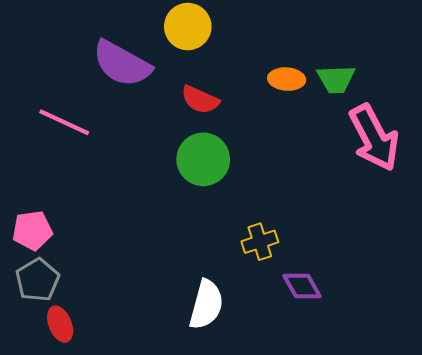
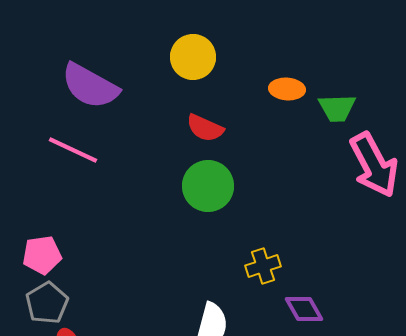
purple semicircle: (122, 64) -> (90, 86), moved
orange ellipse: (287, 79) -> (287, 89), moved

